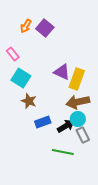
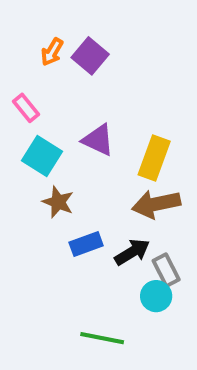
purple triangle: (62, 72) -> (98, 140), moved
cyan circle: (78, 119) -> (156, 296), moved
green line: (63, 152) -> (102, 338), moved

